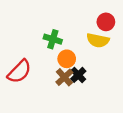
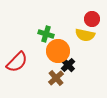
orange circle: (67, 59) -> (58, 51), size x1.5
brown cross: (64, 77) -> (56, 78), moved

